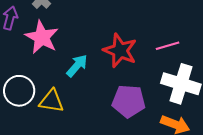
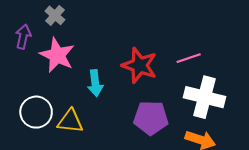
cyan arrow: (77, 66) -> (95, 83), turned 135

